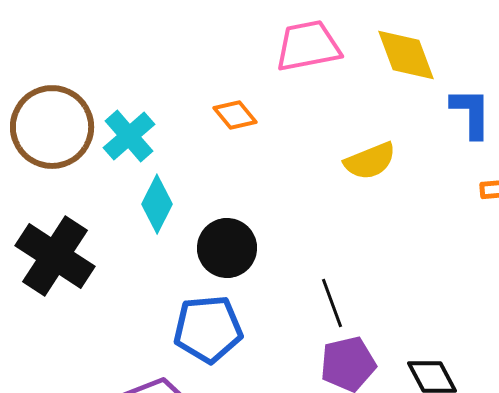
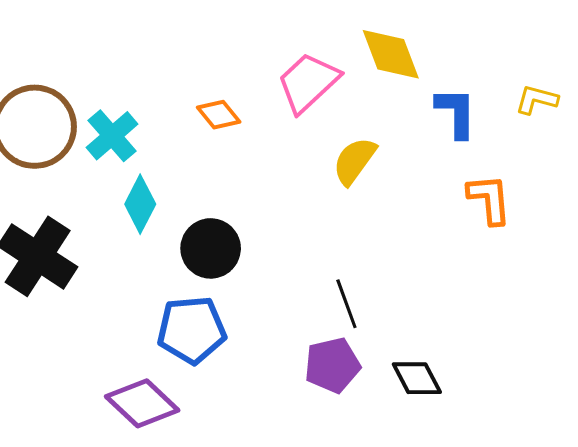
pink trapezoid: (308, 46) -> (308, 82), moved, turned -32
yellow semicircle: (370, 161) -> (354, 161), turned 148
black line: (332, 303) -> (346, 304), moved

